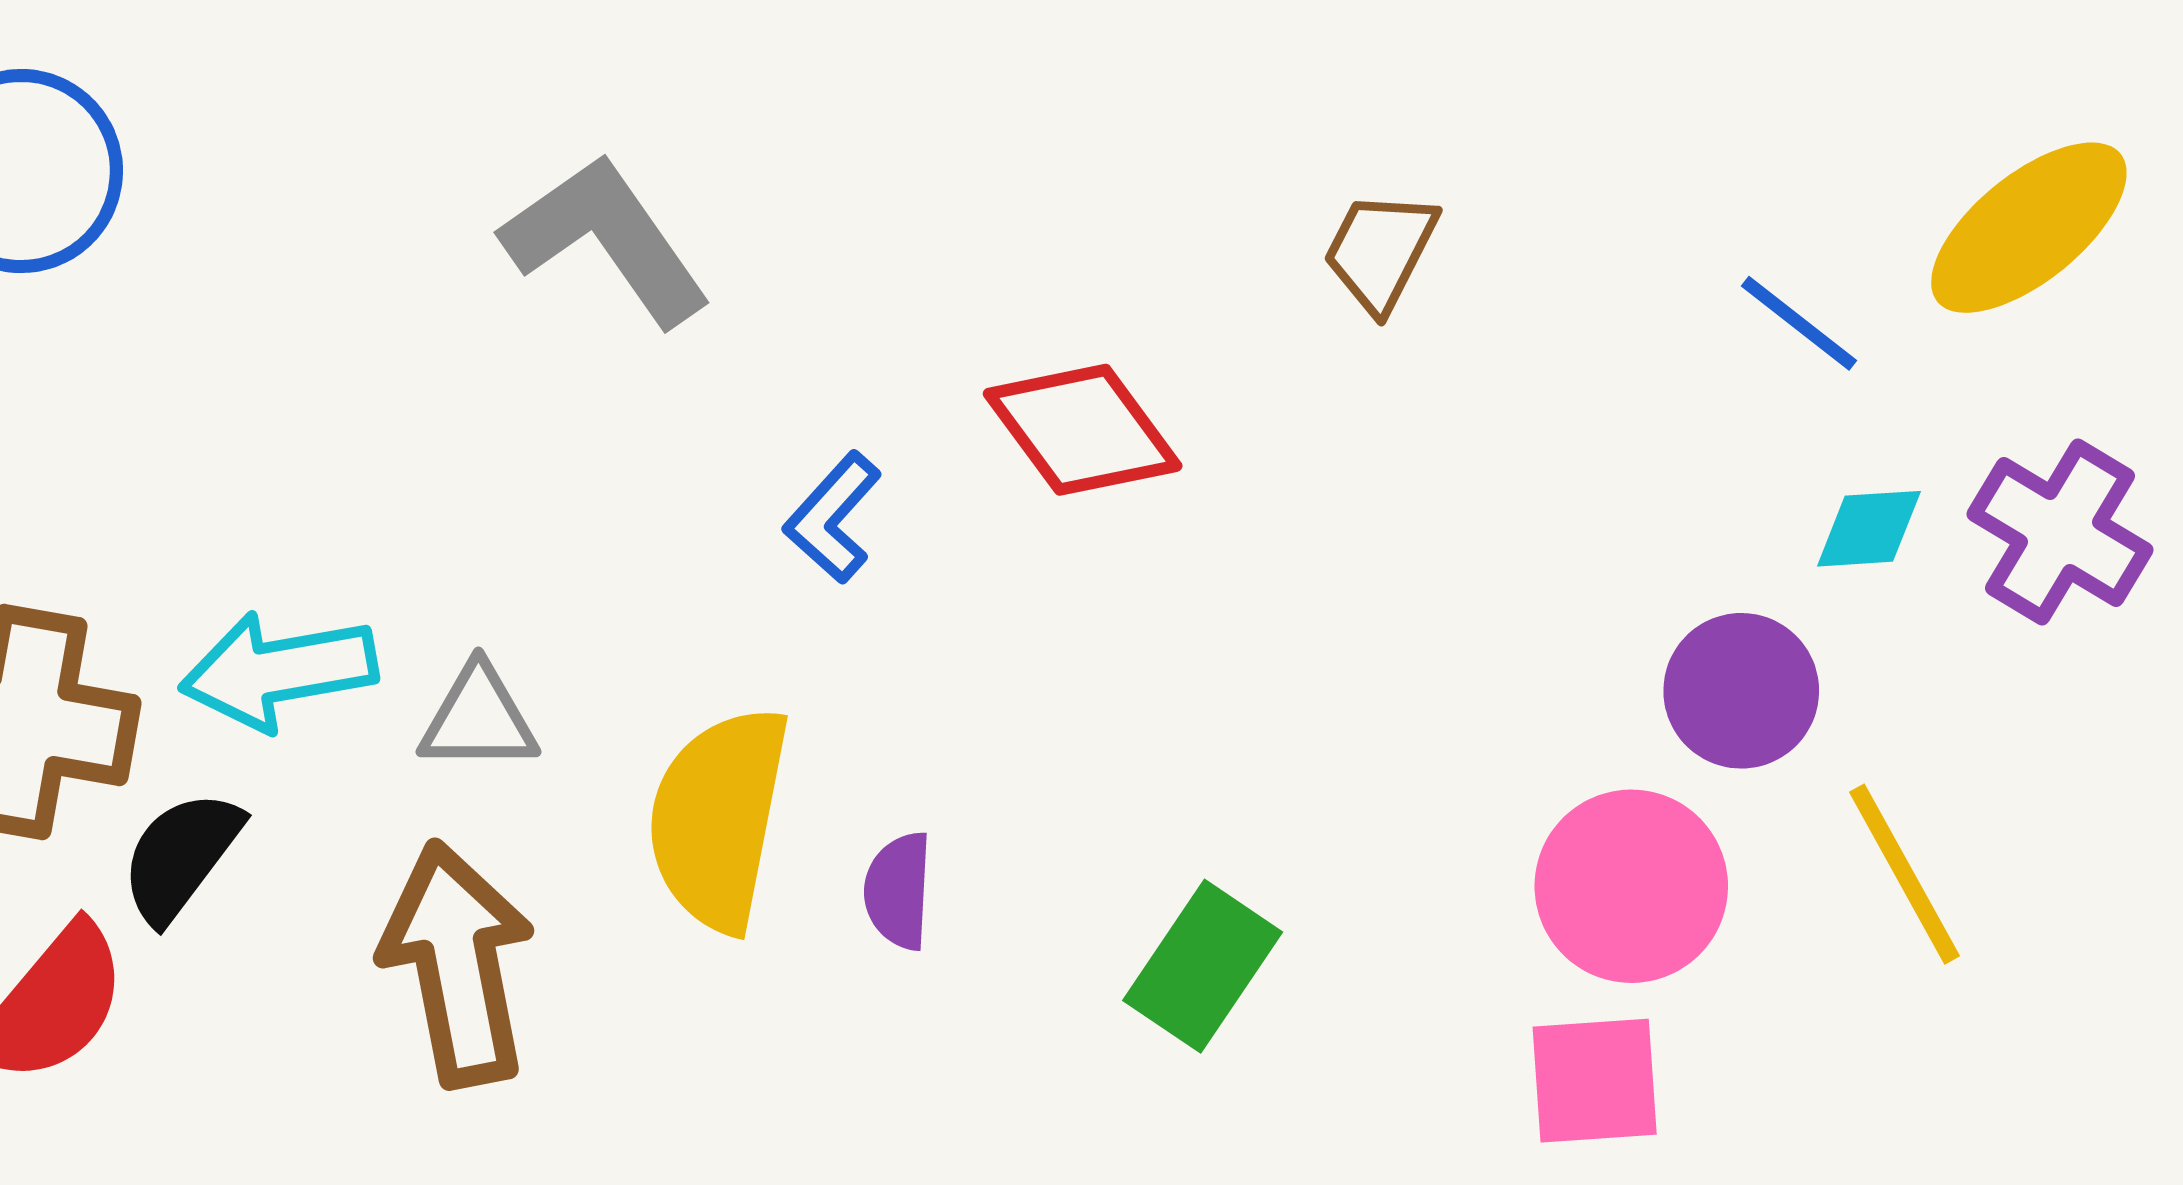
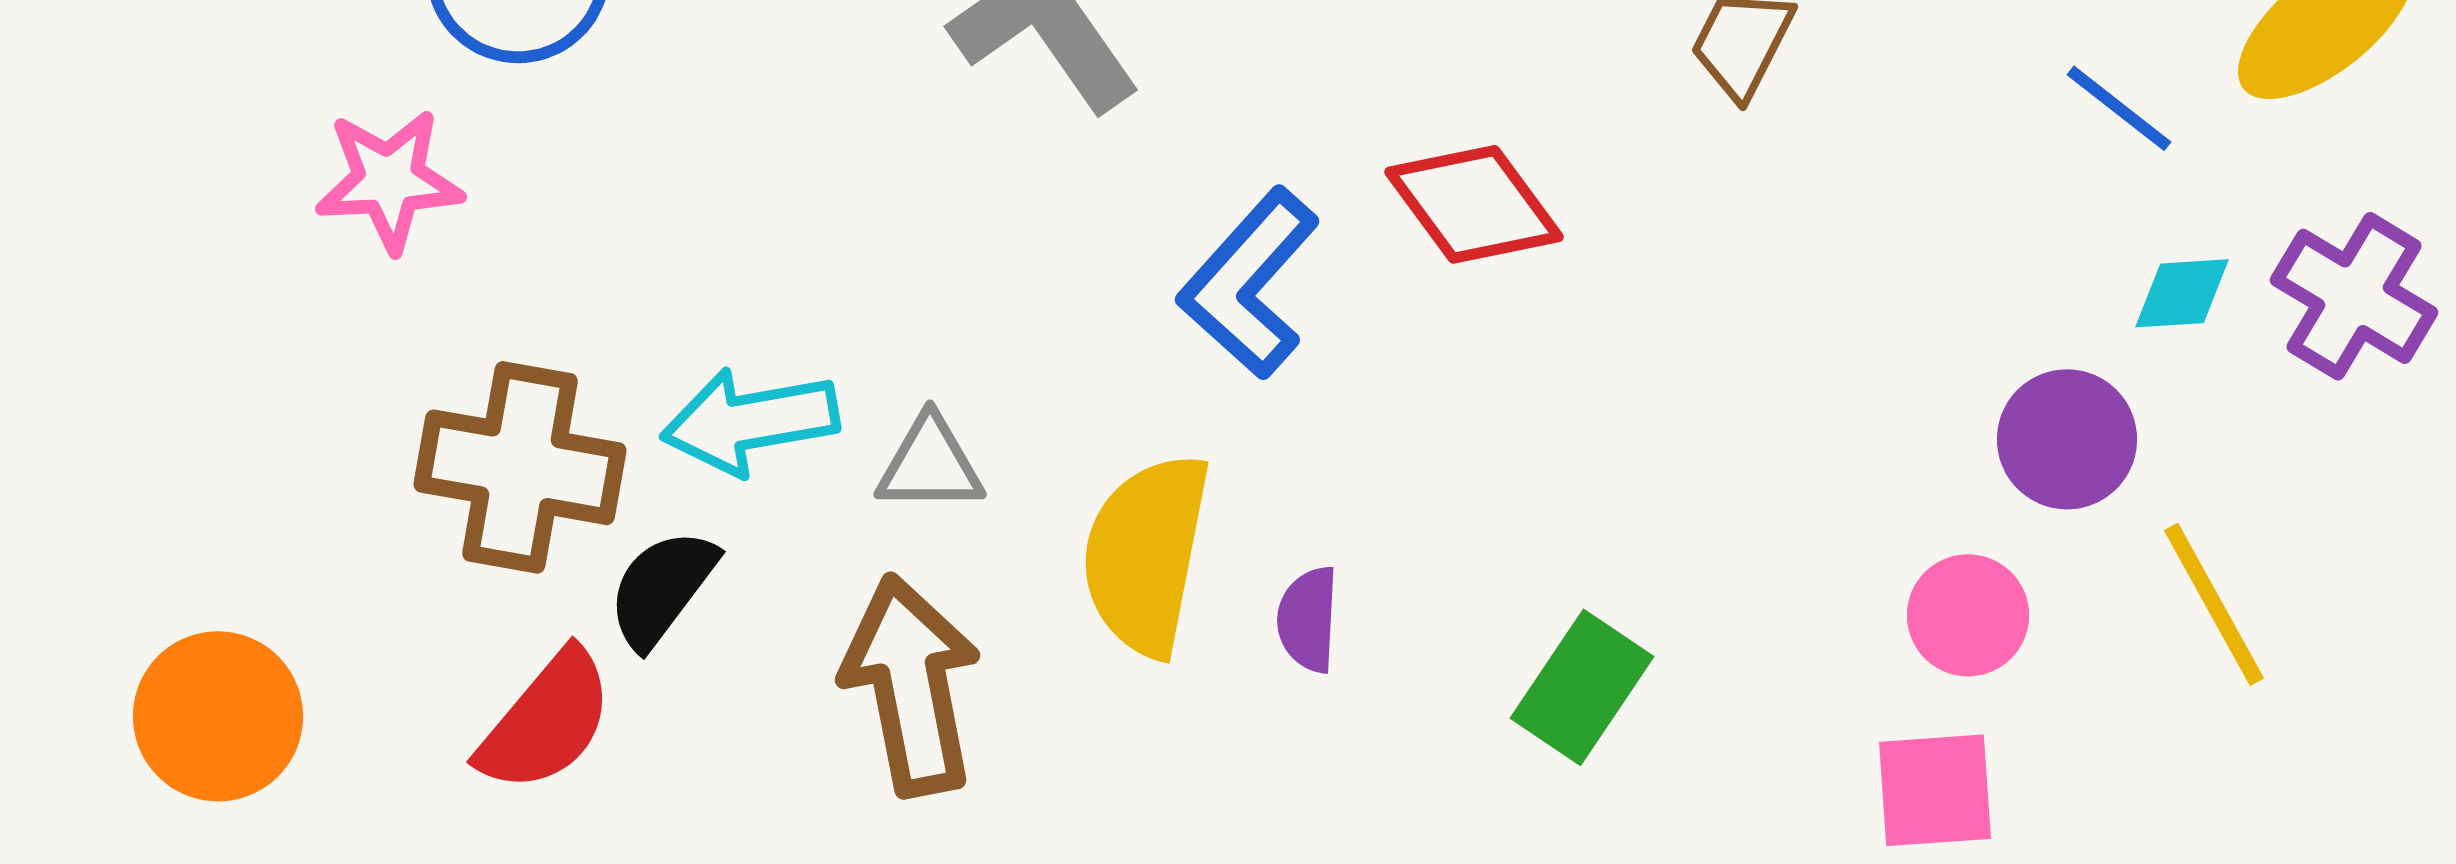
blue L-shape: (833, 518) -> (1249, 283), size x1.6
pink circle: (1631, 886) -> (1968, 615), size x0.7

